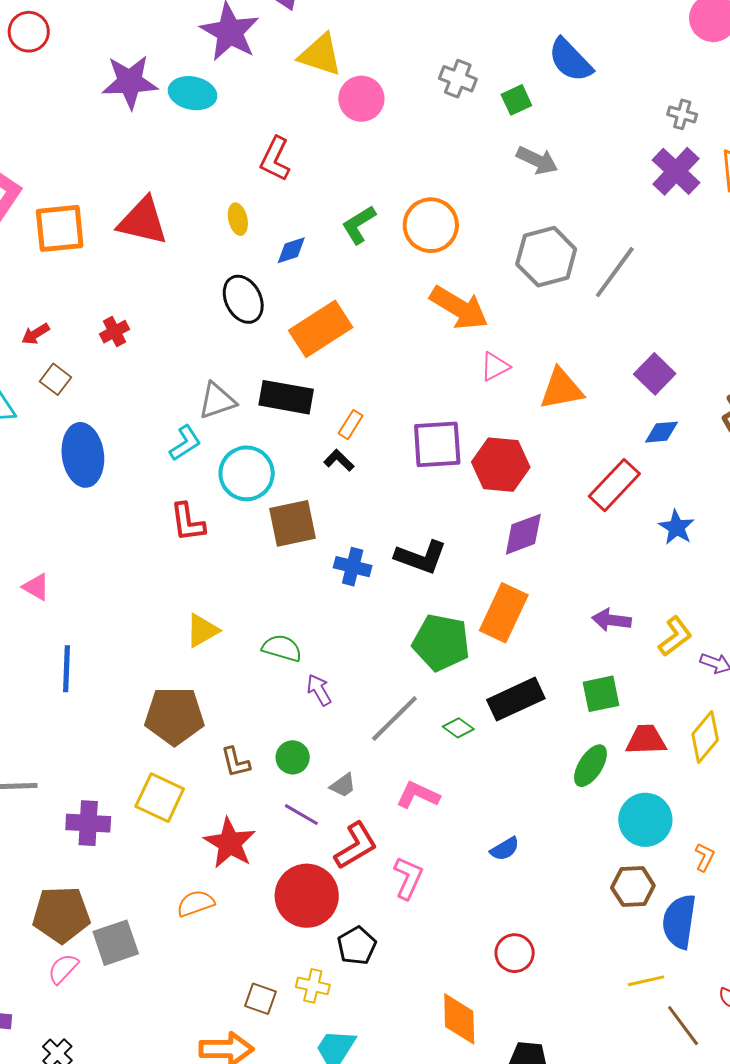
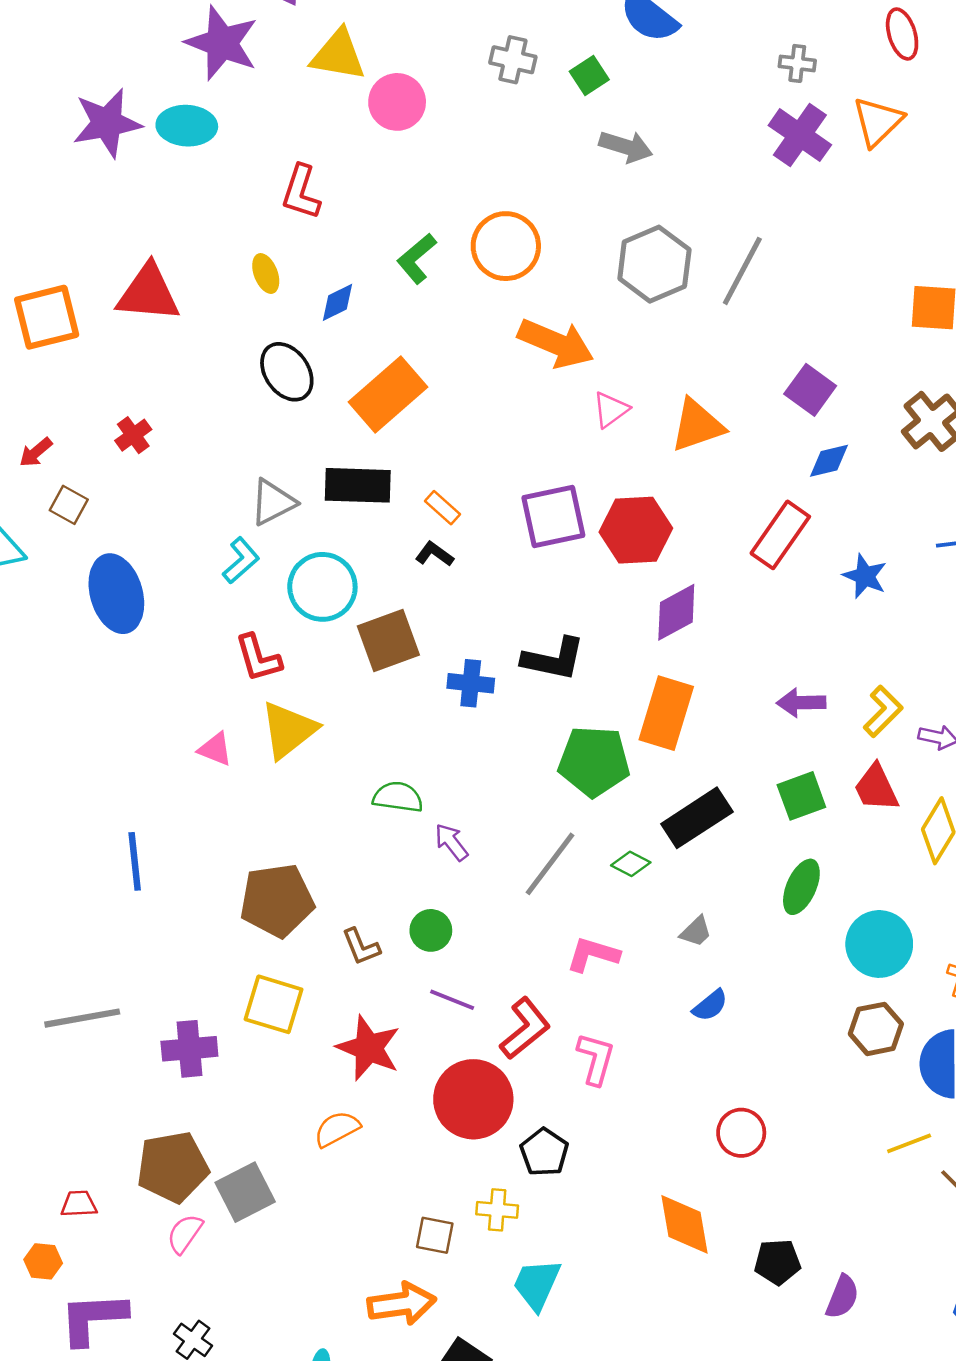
orange rectangle: (351, 425) -> (443, 508), turned -72
pink triangle: (36, 587) -> (215, 749), moved
yellow triangle: (202, 630) -> (289, 730), moved, size x1.4
red trapezoid: (646, 740) -> (876, 788), moved, turned -105
gray trapezoid: (343, 785) -> (696, 931), moved

